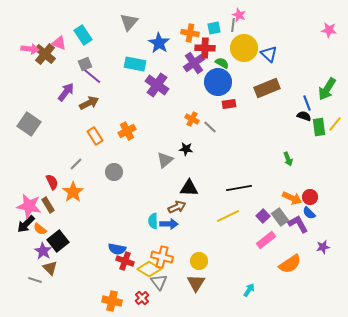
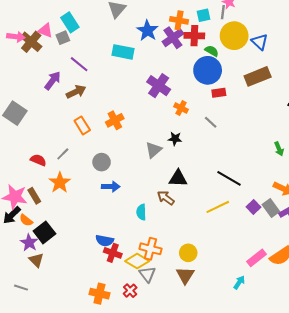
purple cross: (194, 63) -> (173, 38), moved
gray square: (85, 64) -> (63, 38), moved
purple cross: (157, 85) -> (159, 86), moved
gray line: (210, 127) -> (211, 122), moved
red semicircle: (52, 182) -> (38, 160), moved, turned -42
black line: (239, 188) -> (229, 178), turned 40
brown arrow: (177, 207) -> (166, 198), turned -120
blue arrow: (169, 224) -> (111, 187), moved
pink rectangle: (266, 240) -> (257, 258), moved
gray line: (35, 280) -> (21, 288), moved

